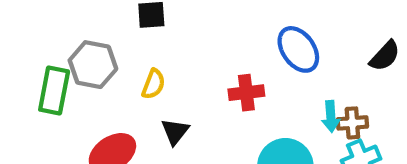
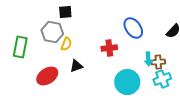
gray hexagon: (93, 65) -> (52, 32), moved
black triangle: (175, 132) -> (76, 66), turned 32

